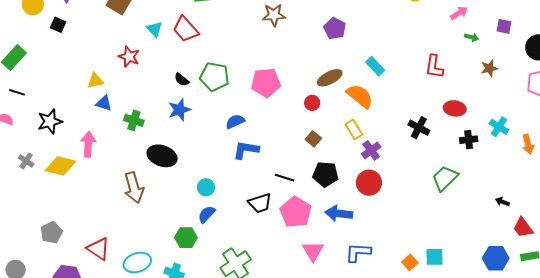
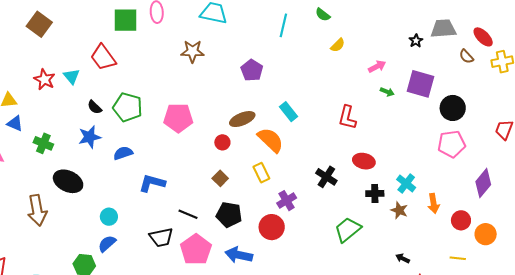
purple square: (504, 26) -> (420, 84), size x1.8
cyan triangle: (155, 29) -> (72, 76), moved
brown star: (489, 68) -> (399, 210), moved, turned 30
blue semicircle: (235, 121) -> (123, 153), moved
purple cross: (371, 150) -> (287, 201), moved

